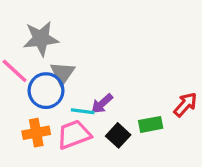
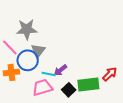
green rectangle: (151, 124) -> (88, 84), size x1.5
orange cross: (36, 133) -> (11, 72), moved

